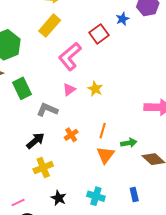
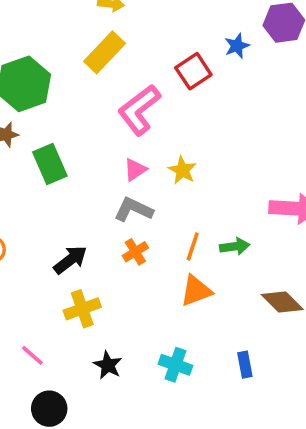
gray L-shape: (47, 110) -> (134, 210), moved
green arrow: (129, 143) -> (235, 246), moved
orange triangle: (106, 155) -> (196, 291), turned 30
pink line: (18, 202) -> (32, 355), moved, turned 64

